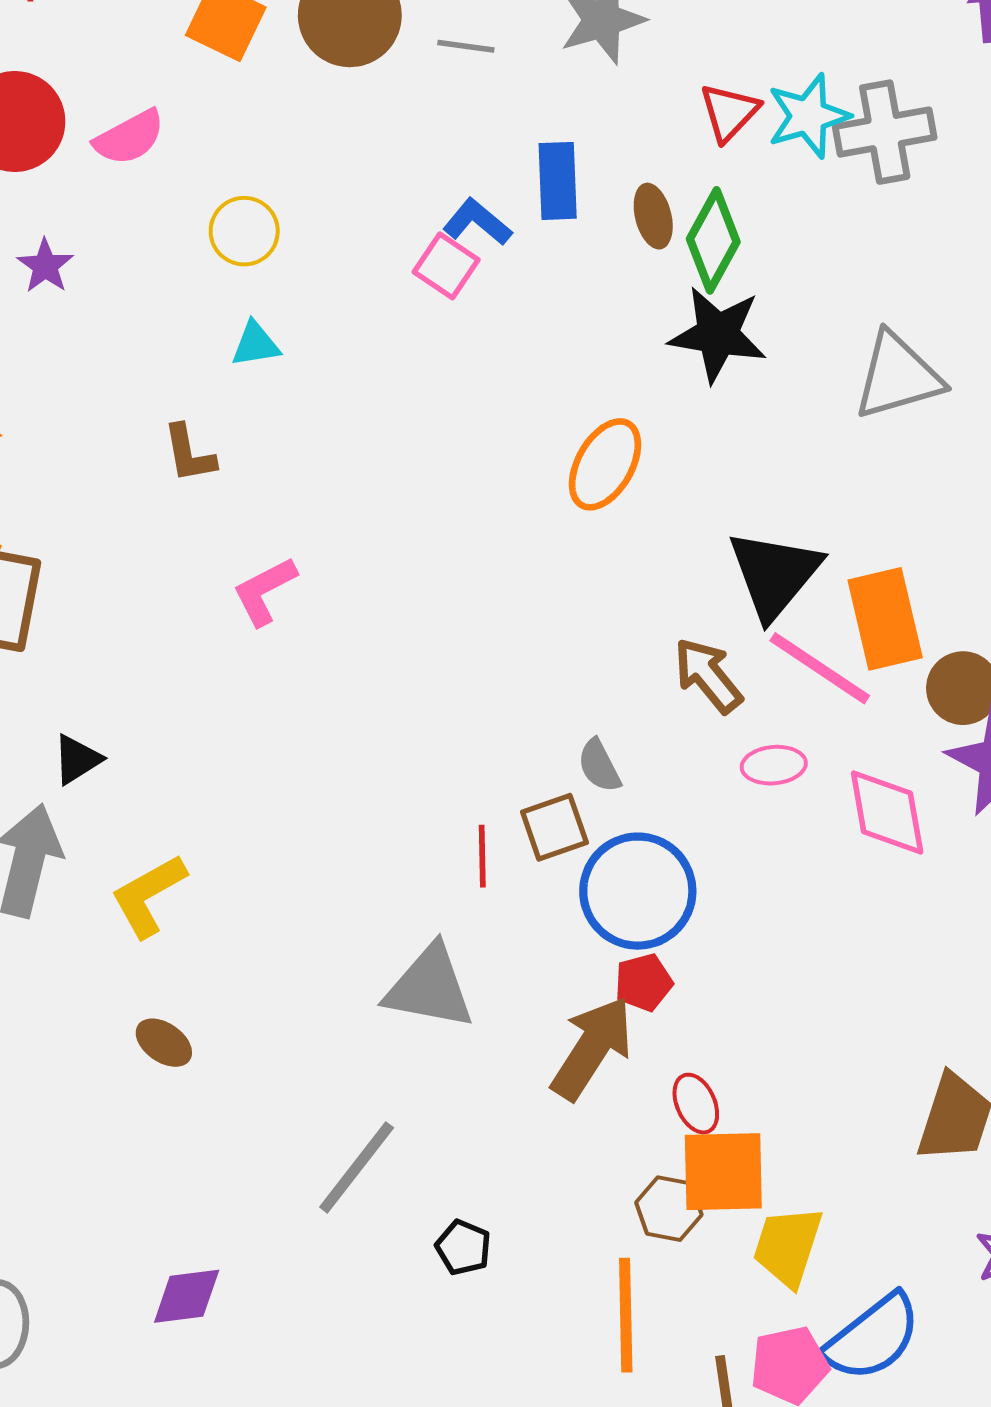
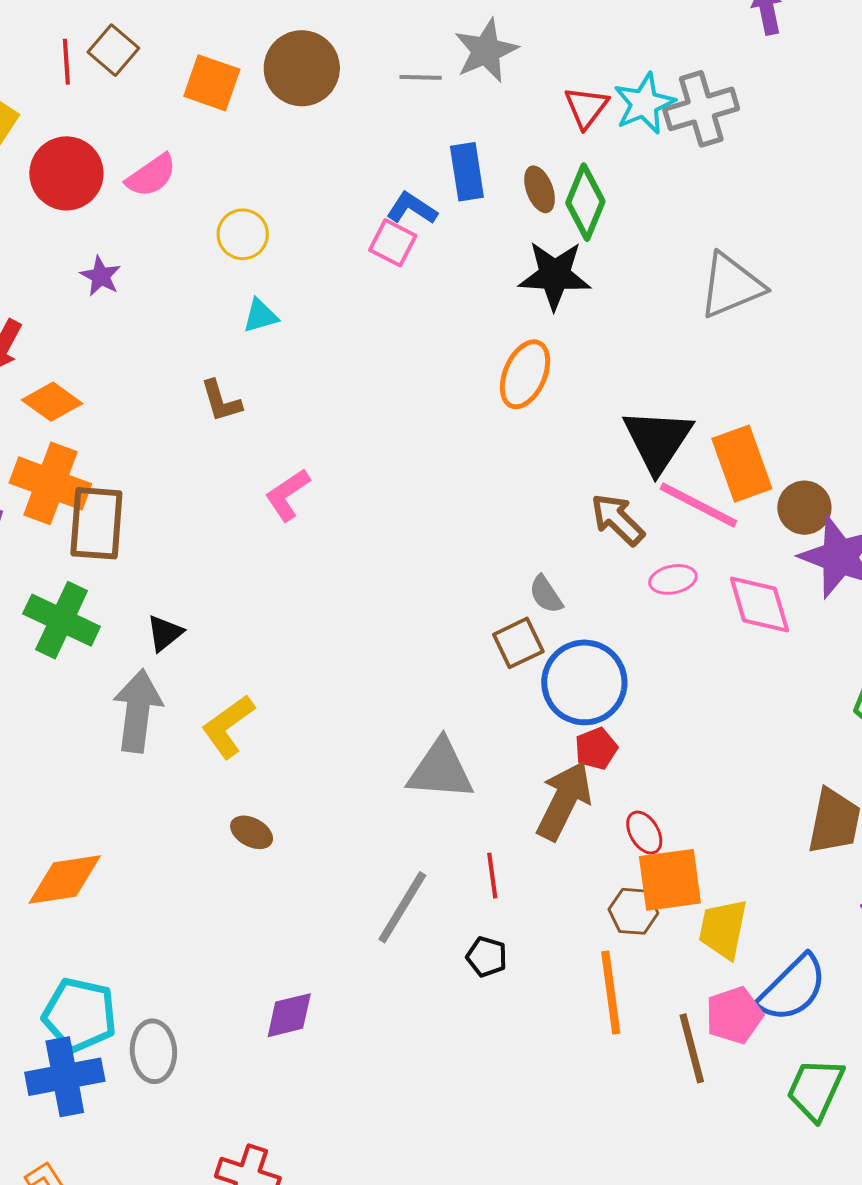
gray line: (466, 46) -> (421, 77), moved
black star: (718, 334) -> (555, 275), moved
red line: (482, 856) -> (492, 876), moved

